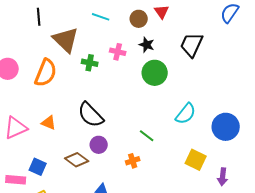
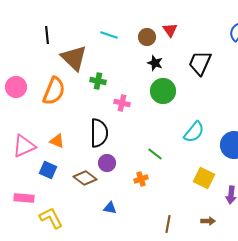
pink cross: (118, 52) -> (122, 103), moved
black semicircle: (91, 115) -> (99, 133), turned -136
blue square: (38, 167) -> (48, 170), moved

